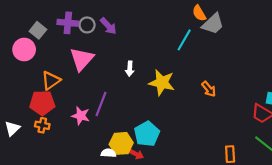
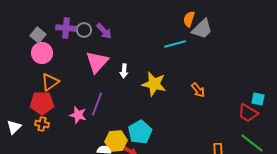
orange semicircle: (199, 13) -> (189, 19), turned 49
cyan line: (184, 40) -> (175, 44), turned 45
pink circle: (24, 50) -> (42, 53), moved
pink triangle: (82, 59) -> (97, 62), moved

